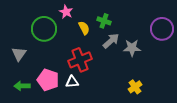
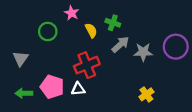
green circle: (44, 29) -> (48, 31), size x0.7
purple circle: (162, 29) -> (176, 47), moved

